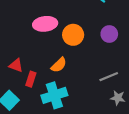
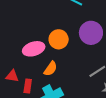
pink ellipse: (45, 24) -> (34, 49), moved
purple circle: (109, 34) -> (91, 33), size x1.5

